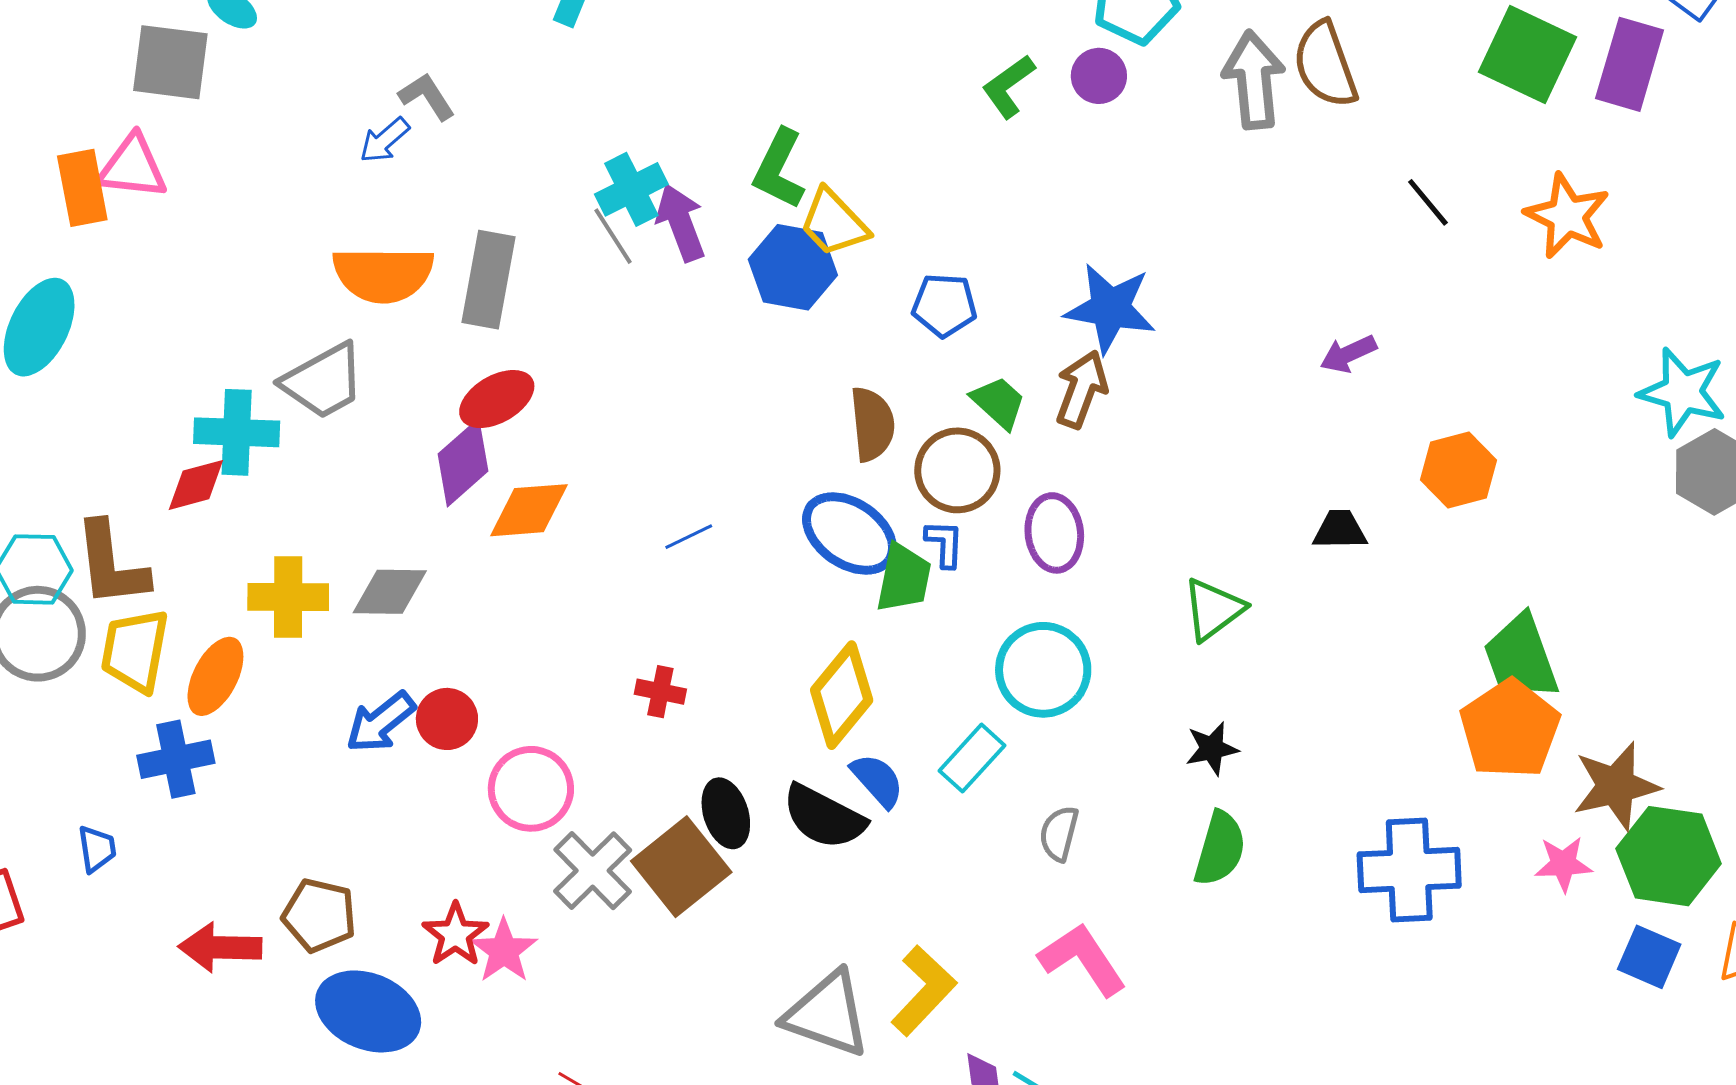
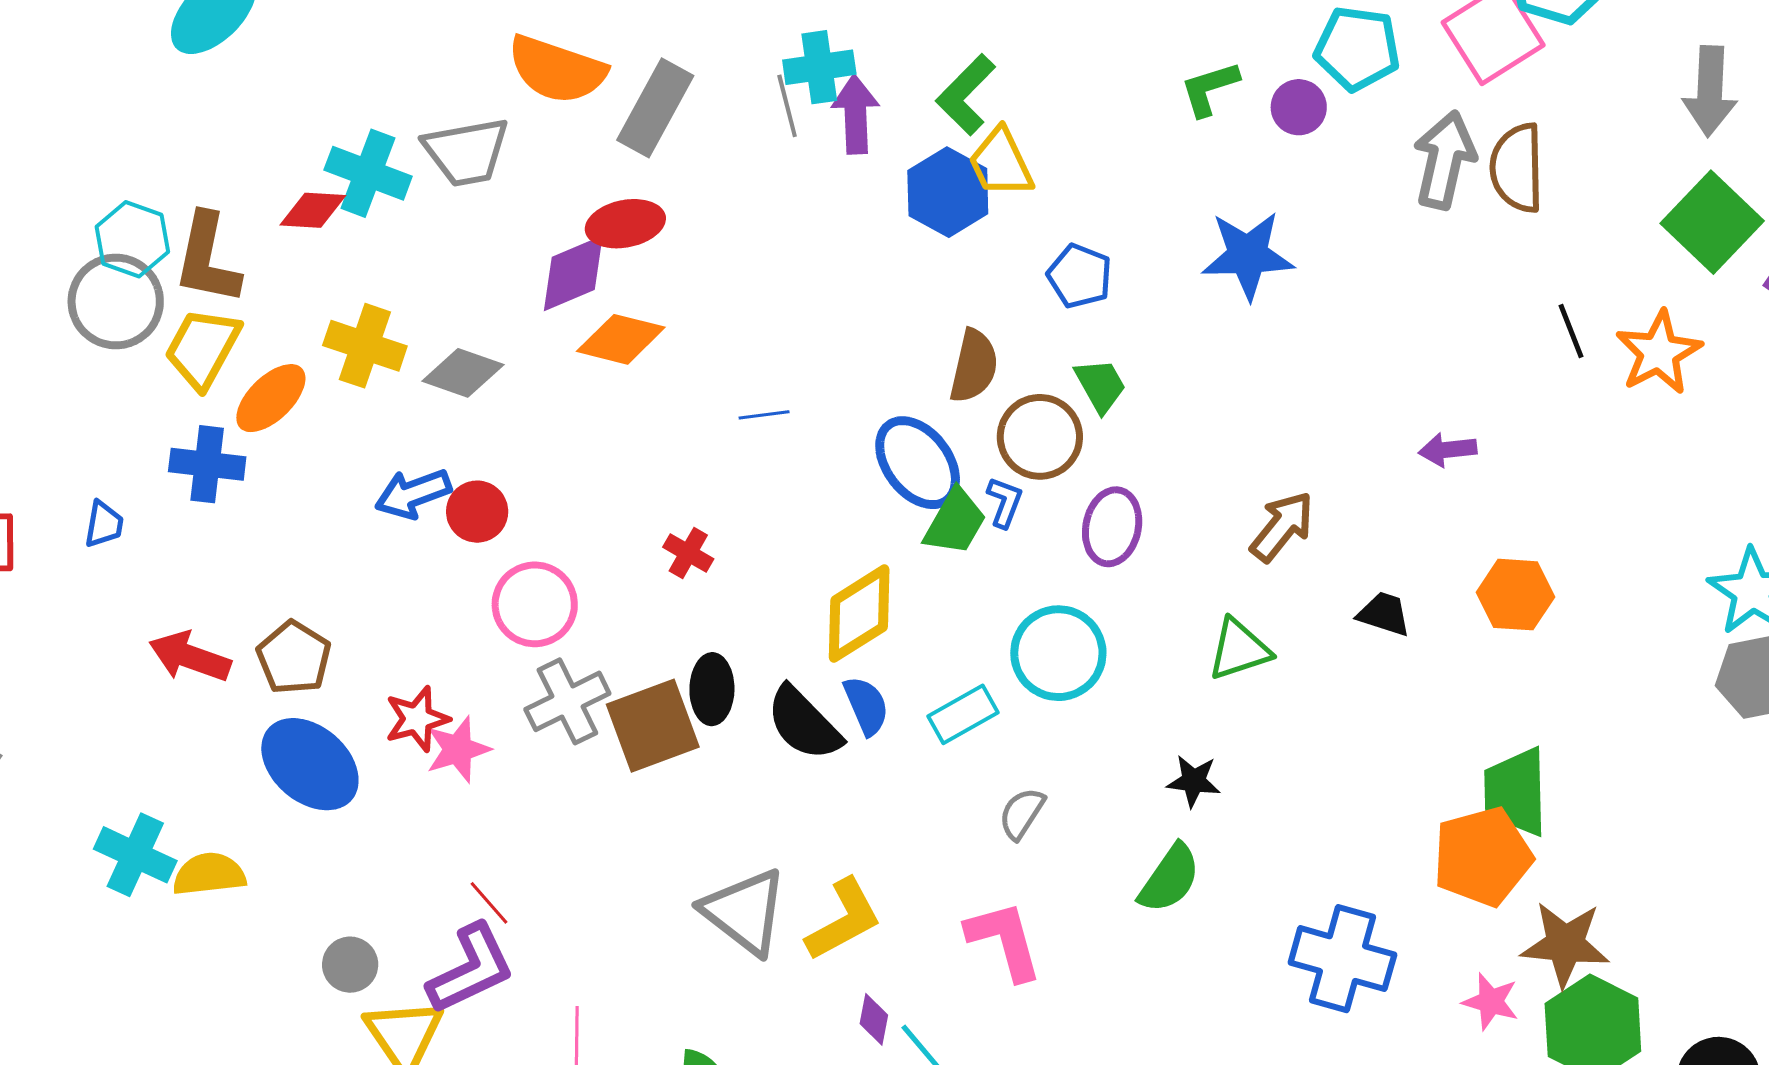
orange star: (1567, 216) -> (1659, 352), moved
blue star: (1110, 308) -> (1248, 255), moved, turned -30
brown arrow: (1081, 389) -> (1282, 527), moved

